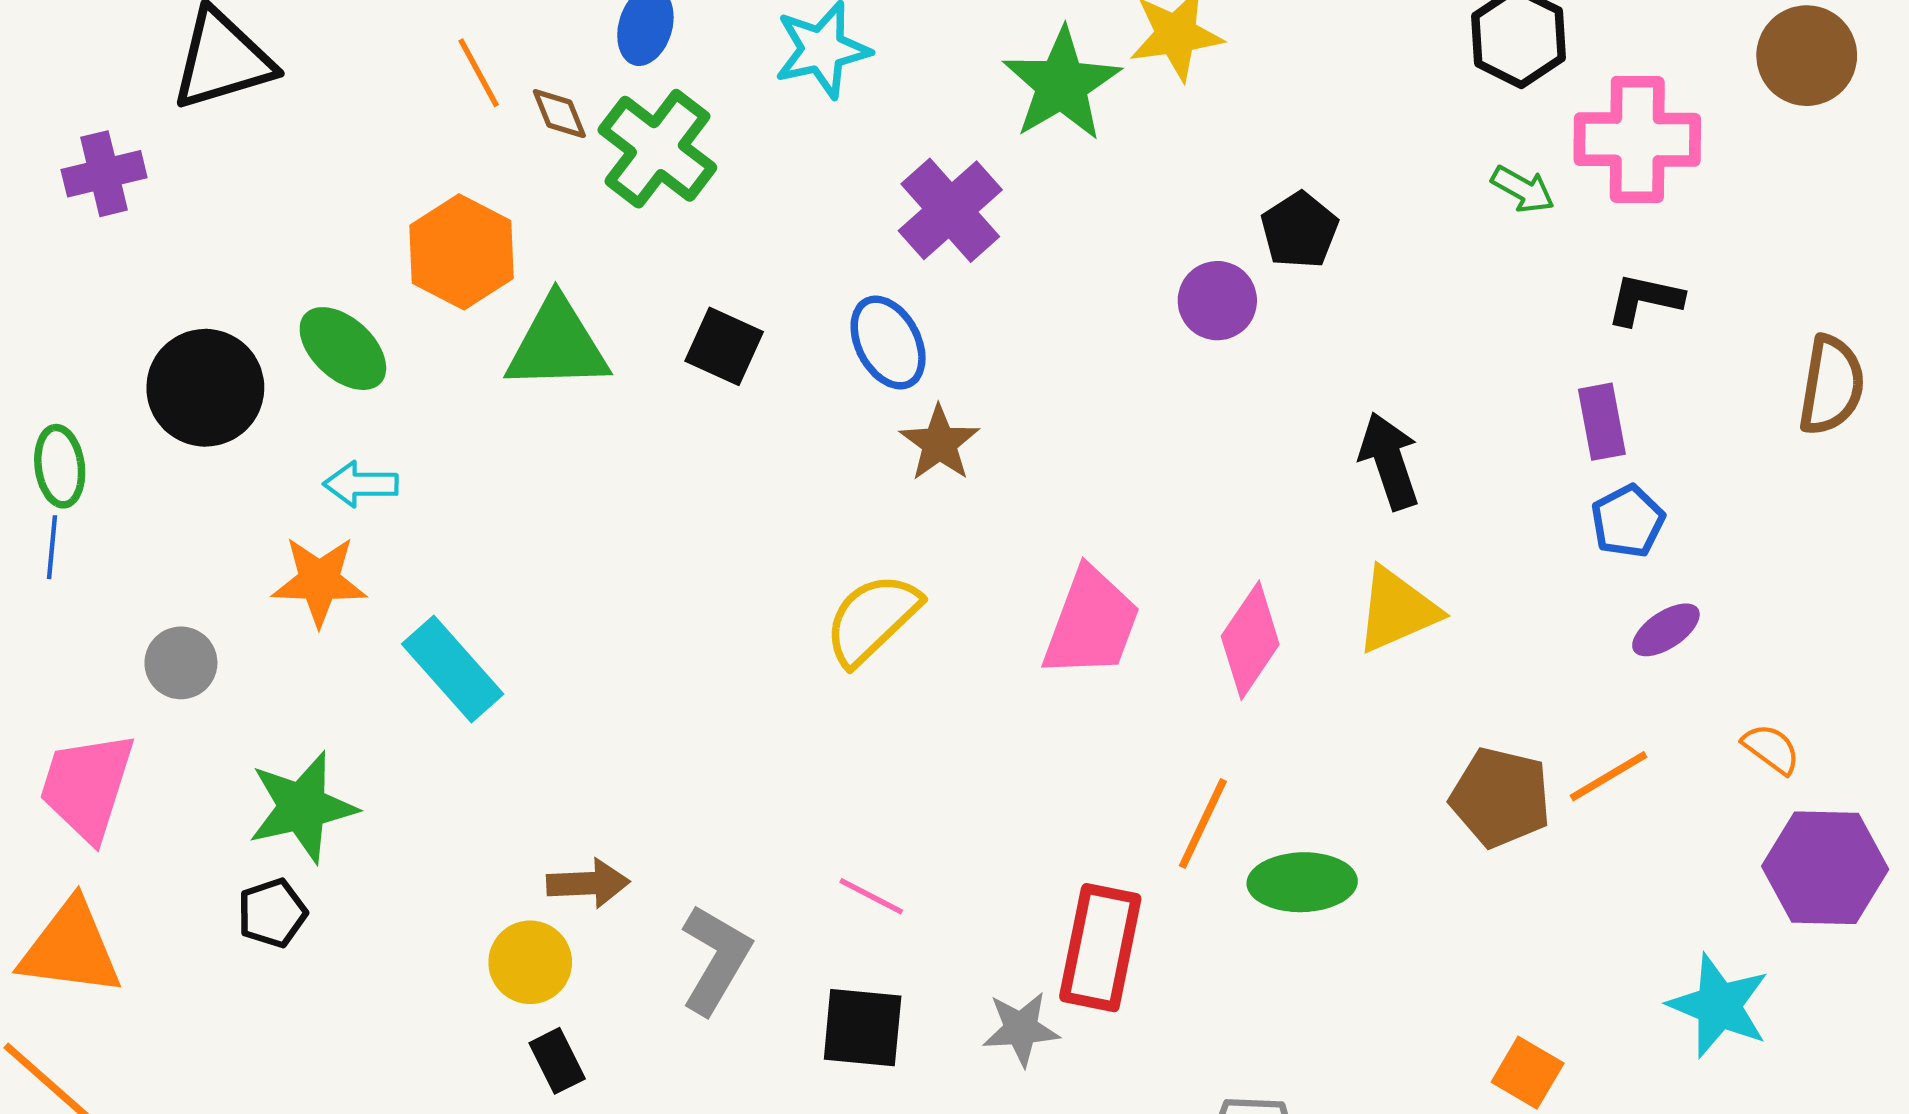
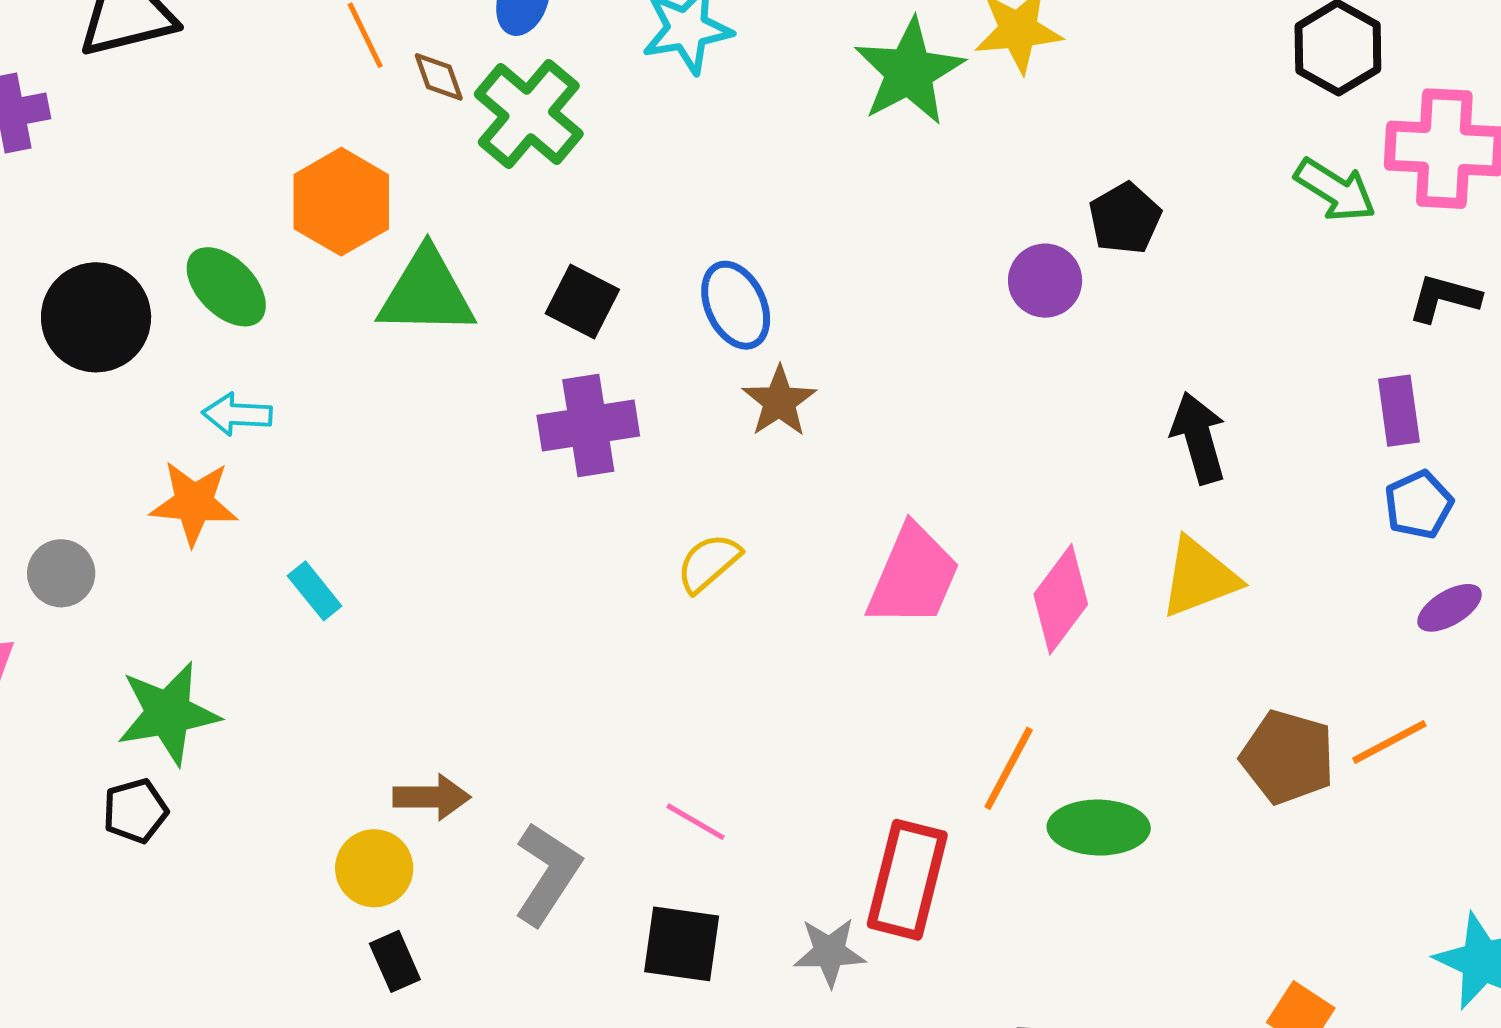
green arrow: (1523, 189) -> (1335, 190), size x1.4
purple cross: (950, 210) -> (588, 426), moved, turned 30
yellow semicircle: (872, 619) -> (709, 563), size x0.7
cyan rectangle: (453, 669) -> (315, 591), size x0.6

